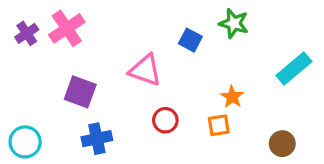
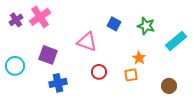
green star: (234, 23) -> (146, 26), moved
cyan circle: (25, 142) -> (15, 66), moved

